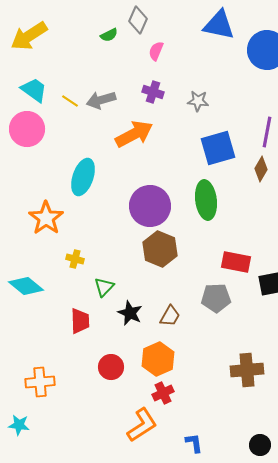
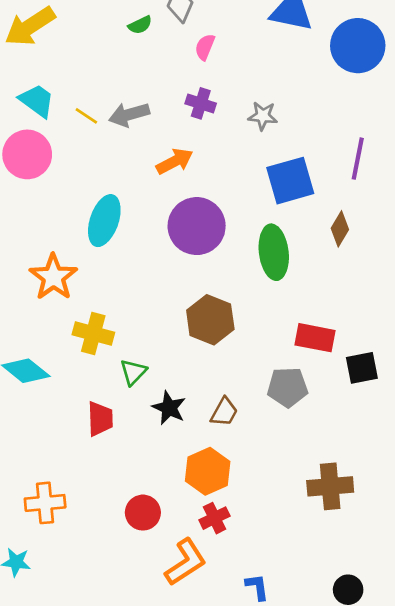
orange arrow: (134, 134) -> (175, 161), size x0.7
brown diamond: (261, 169) -> (340, 229), moved
purple circle: (150, 206) -> (197, 226), moved
yellow cross: (75, 259) -> (93, 333), size x1.6
red circle: (111, 367) -> (143, 513), moved

